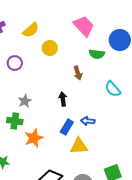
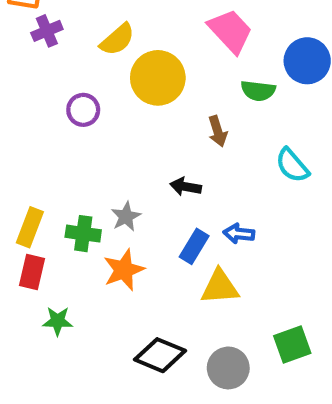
yellow circle: (50, 48) -> (158, 78), size x1.6
black arrow: (63, 99) -> (186, 187), turned -72
gray star: (25, 101) -> (126, 217), moved

